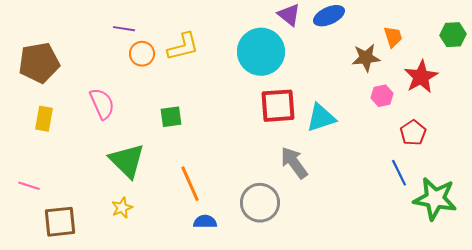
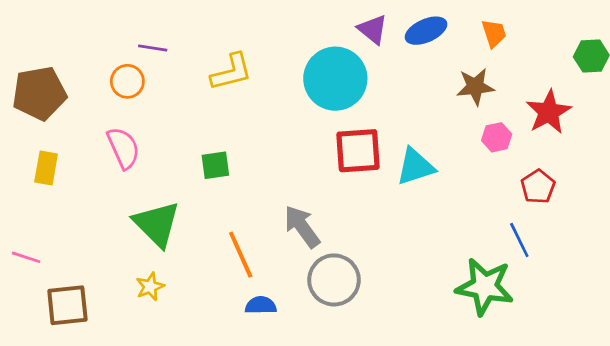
orange trapezoid: (393, 37) -> (494, 33), moved
orange circle: (142, 54) -> (127, 81), moved
gray arrow: (294, 163) -> (302, 227), moved
green star: (435, 199) -> (485, 287), moved

